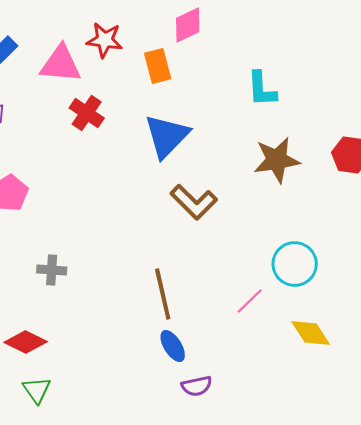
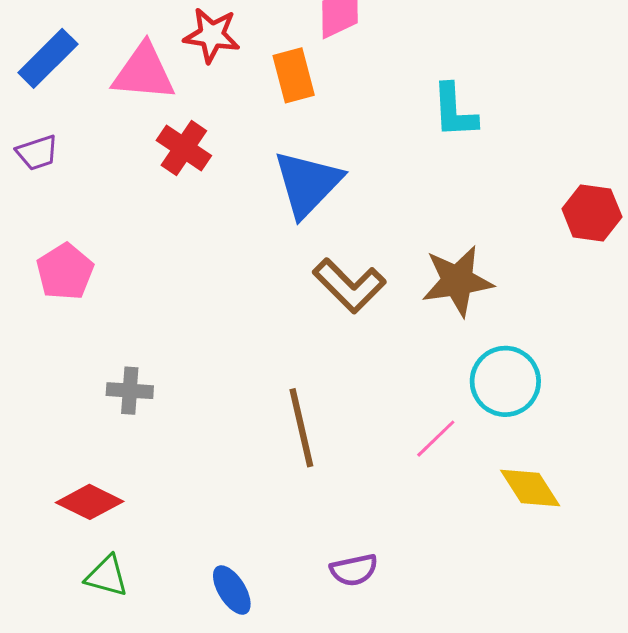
brown star: (277, 160) -> (457, 281), moved
blue ellipse: (173, 346) -> (232, 590), moved
green triangle: (37, 390) -> (107, 576), turned -40

